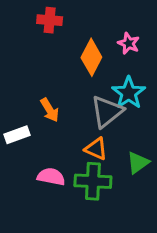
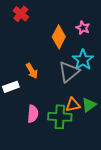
red cross: (50, 20) -> (21, 14), moved, turned 35
orange triangle: (96, 149) -> (73, 105), moved, turned -35
pink semicircle: (51, 177) -> (33, 114), turned 84

